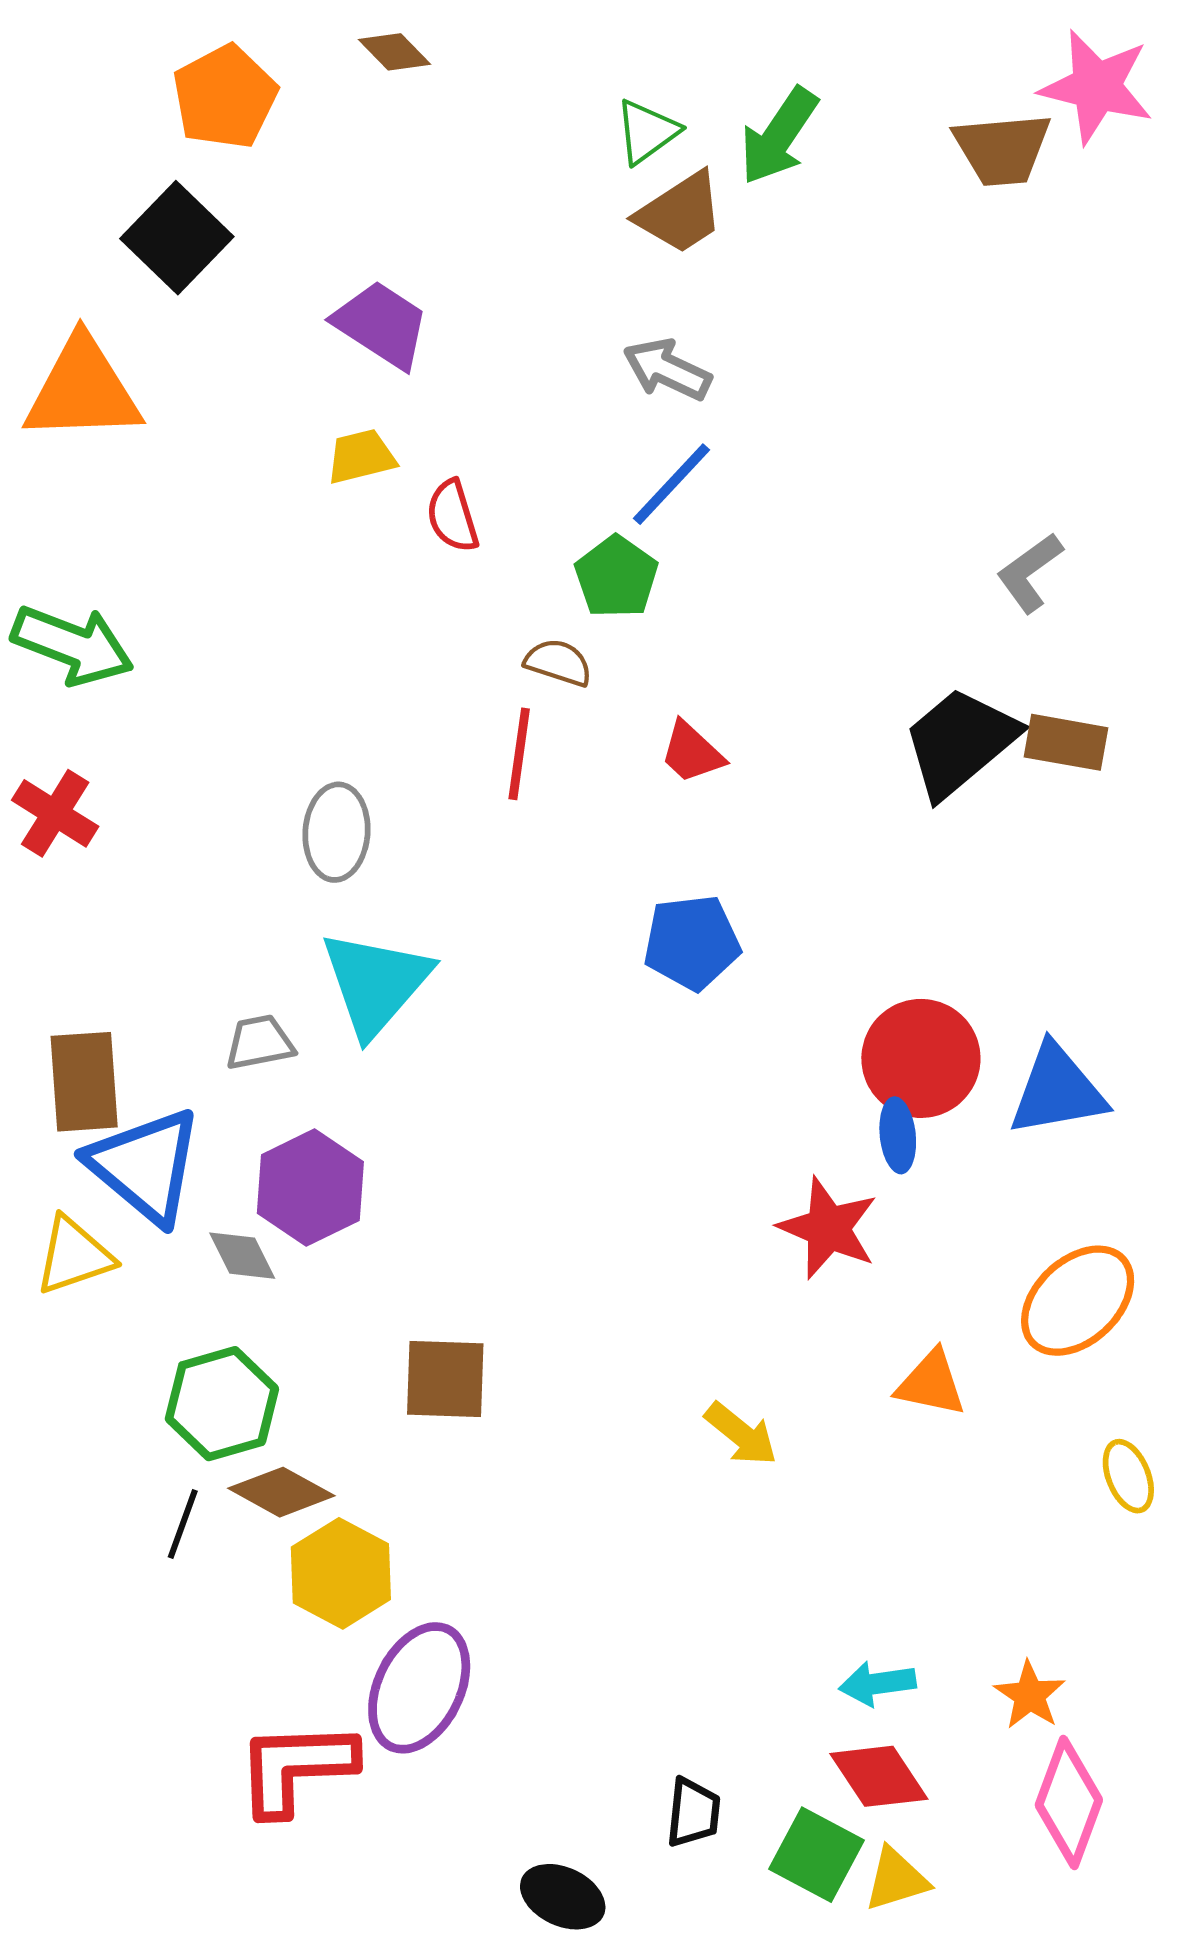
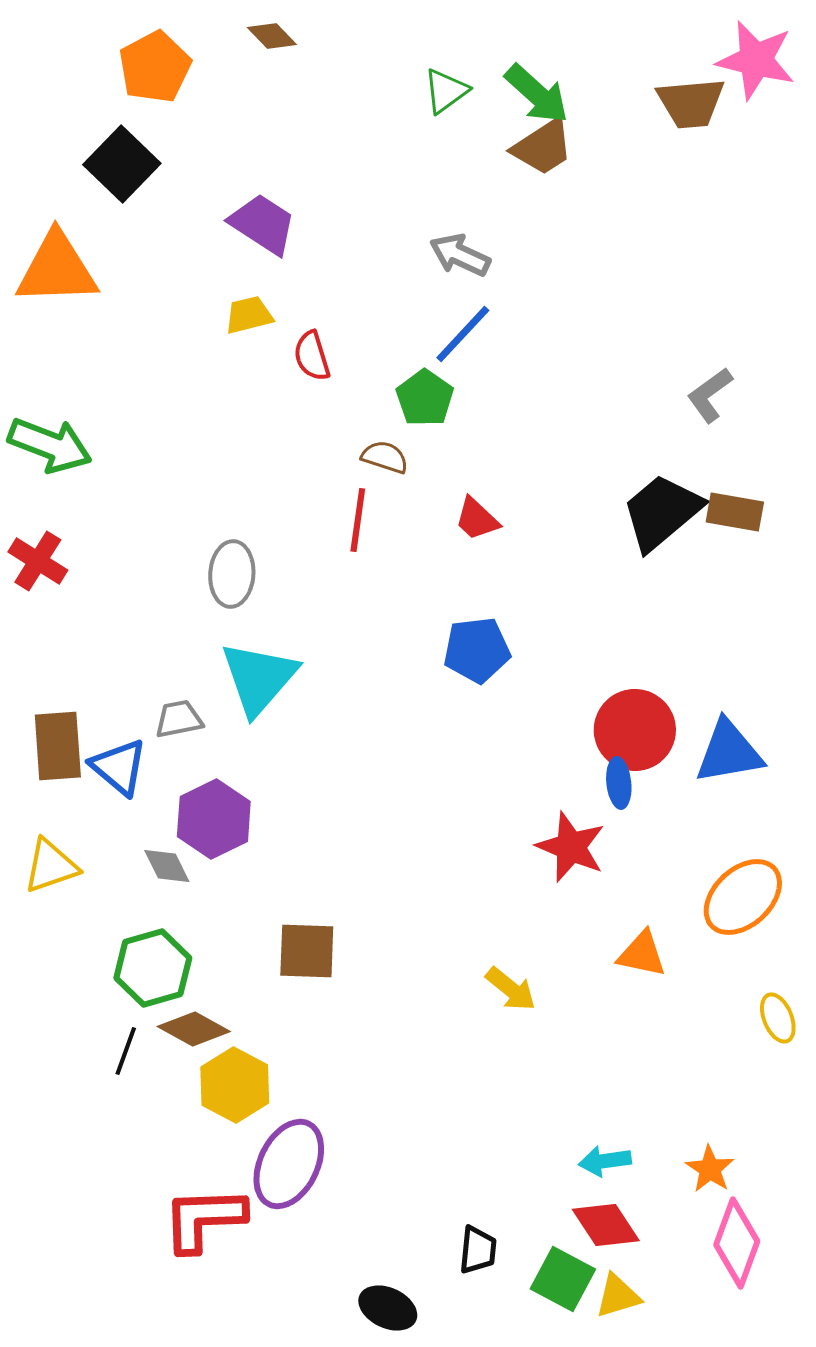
green arrow: (779, 136) -> (537, 94), turned -82
brown trapezoid: (680, 213) -> (543, 147), moved
blue triangle: (145, 1166) -> (119, 767), moved, size x0.7

